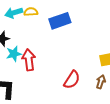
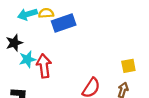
blue rectangle: (60, 21) -> (64, 23), moved

